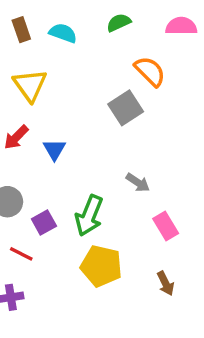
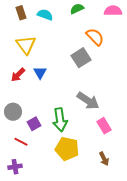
blue triangle: (54, 150) -> (40, 73), moved
gray arrow: (138, 183) -> (88, 101), size x1.6
green arrow: (89, 216) -> (60, 120), turned -30

